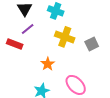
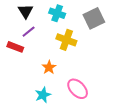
gray square: (92, 44) -> (94, 18), moved, size x1.5

